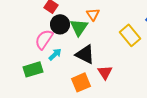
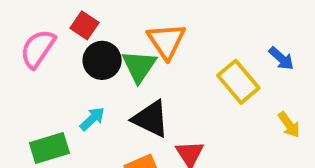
orange triangle: (93, 14) -> (166, 41), size x1.5
pink semicircle: (44, 39) -> (38, 49), moved

